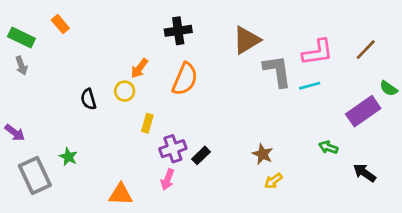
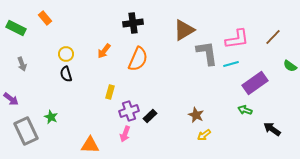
gray arrow: (21, 66) -> (22, 64), moved
yellow circle: (125, 91) -> (66, 54), moved
purple rectangle: (363, 111) -> (255, 83), moved

